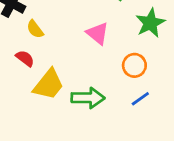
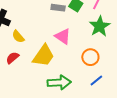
red semicircle: (25, 58) -> (13, 58), turned -72
yellow trapezoid: (49, 84) -> (44, 56), moved

